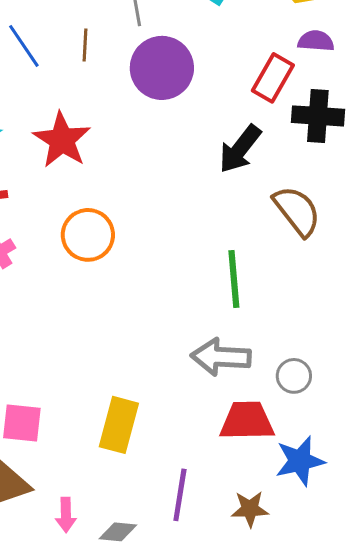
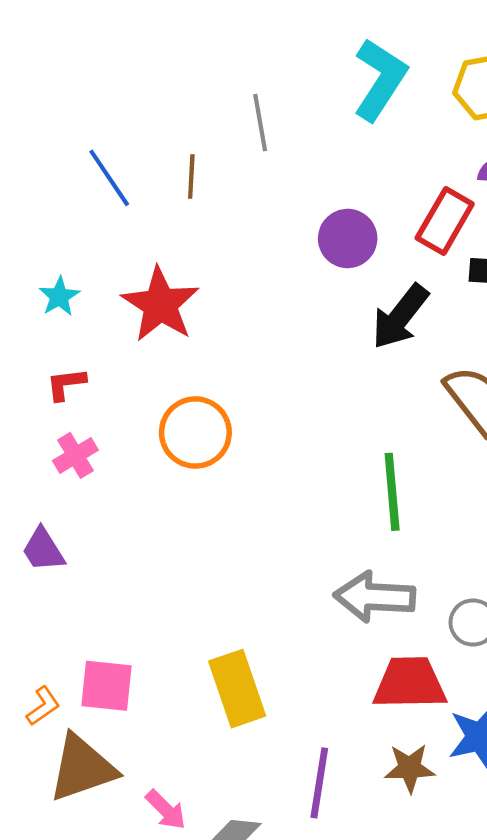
purple circle: (162, 68) -> (348, 238), moved, size x0.7
yellow rectangle: (119, 425) -> (237, 689), turned -34
brown star: (250, 509) -> (410, 768), moved
pink arrow: (66, 515) -> (166, 810), turned -44

